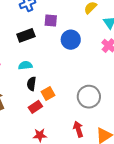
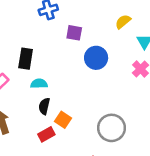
black rectangle: (26, 35) -> (26, 59), moved, turned -66
orange square: (48, 94) -> (63, 120), turned -32

